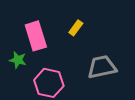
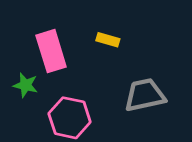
yellow rectangle: (76, 28) -> (108, 40), turned 70

